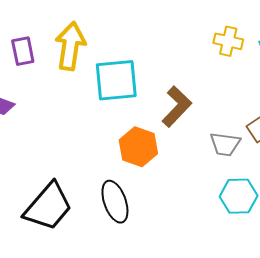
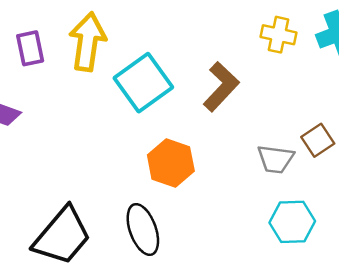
cyan square: (116, 80) -> (143, 83), turned -30
brown L-shape: (177, 107) -> (221, 87), moved

